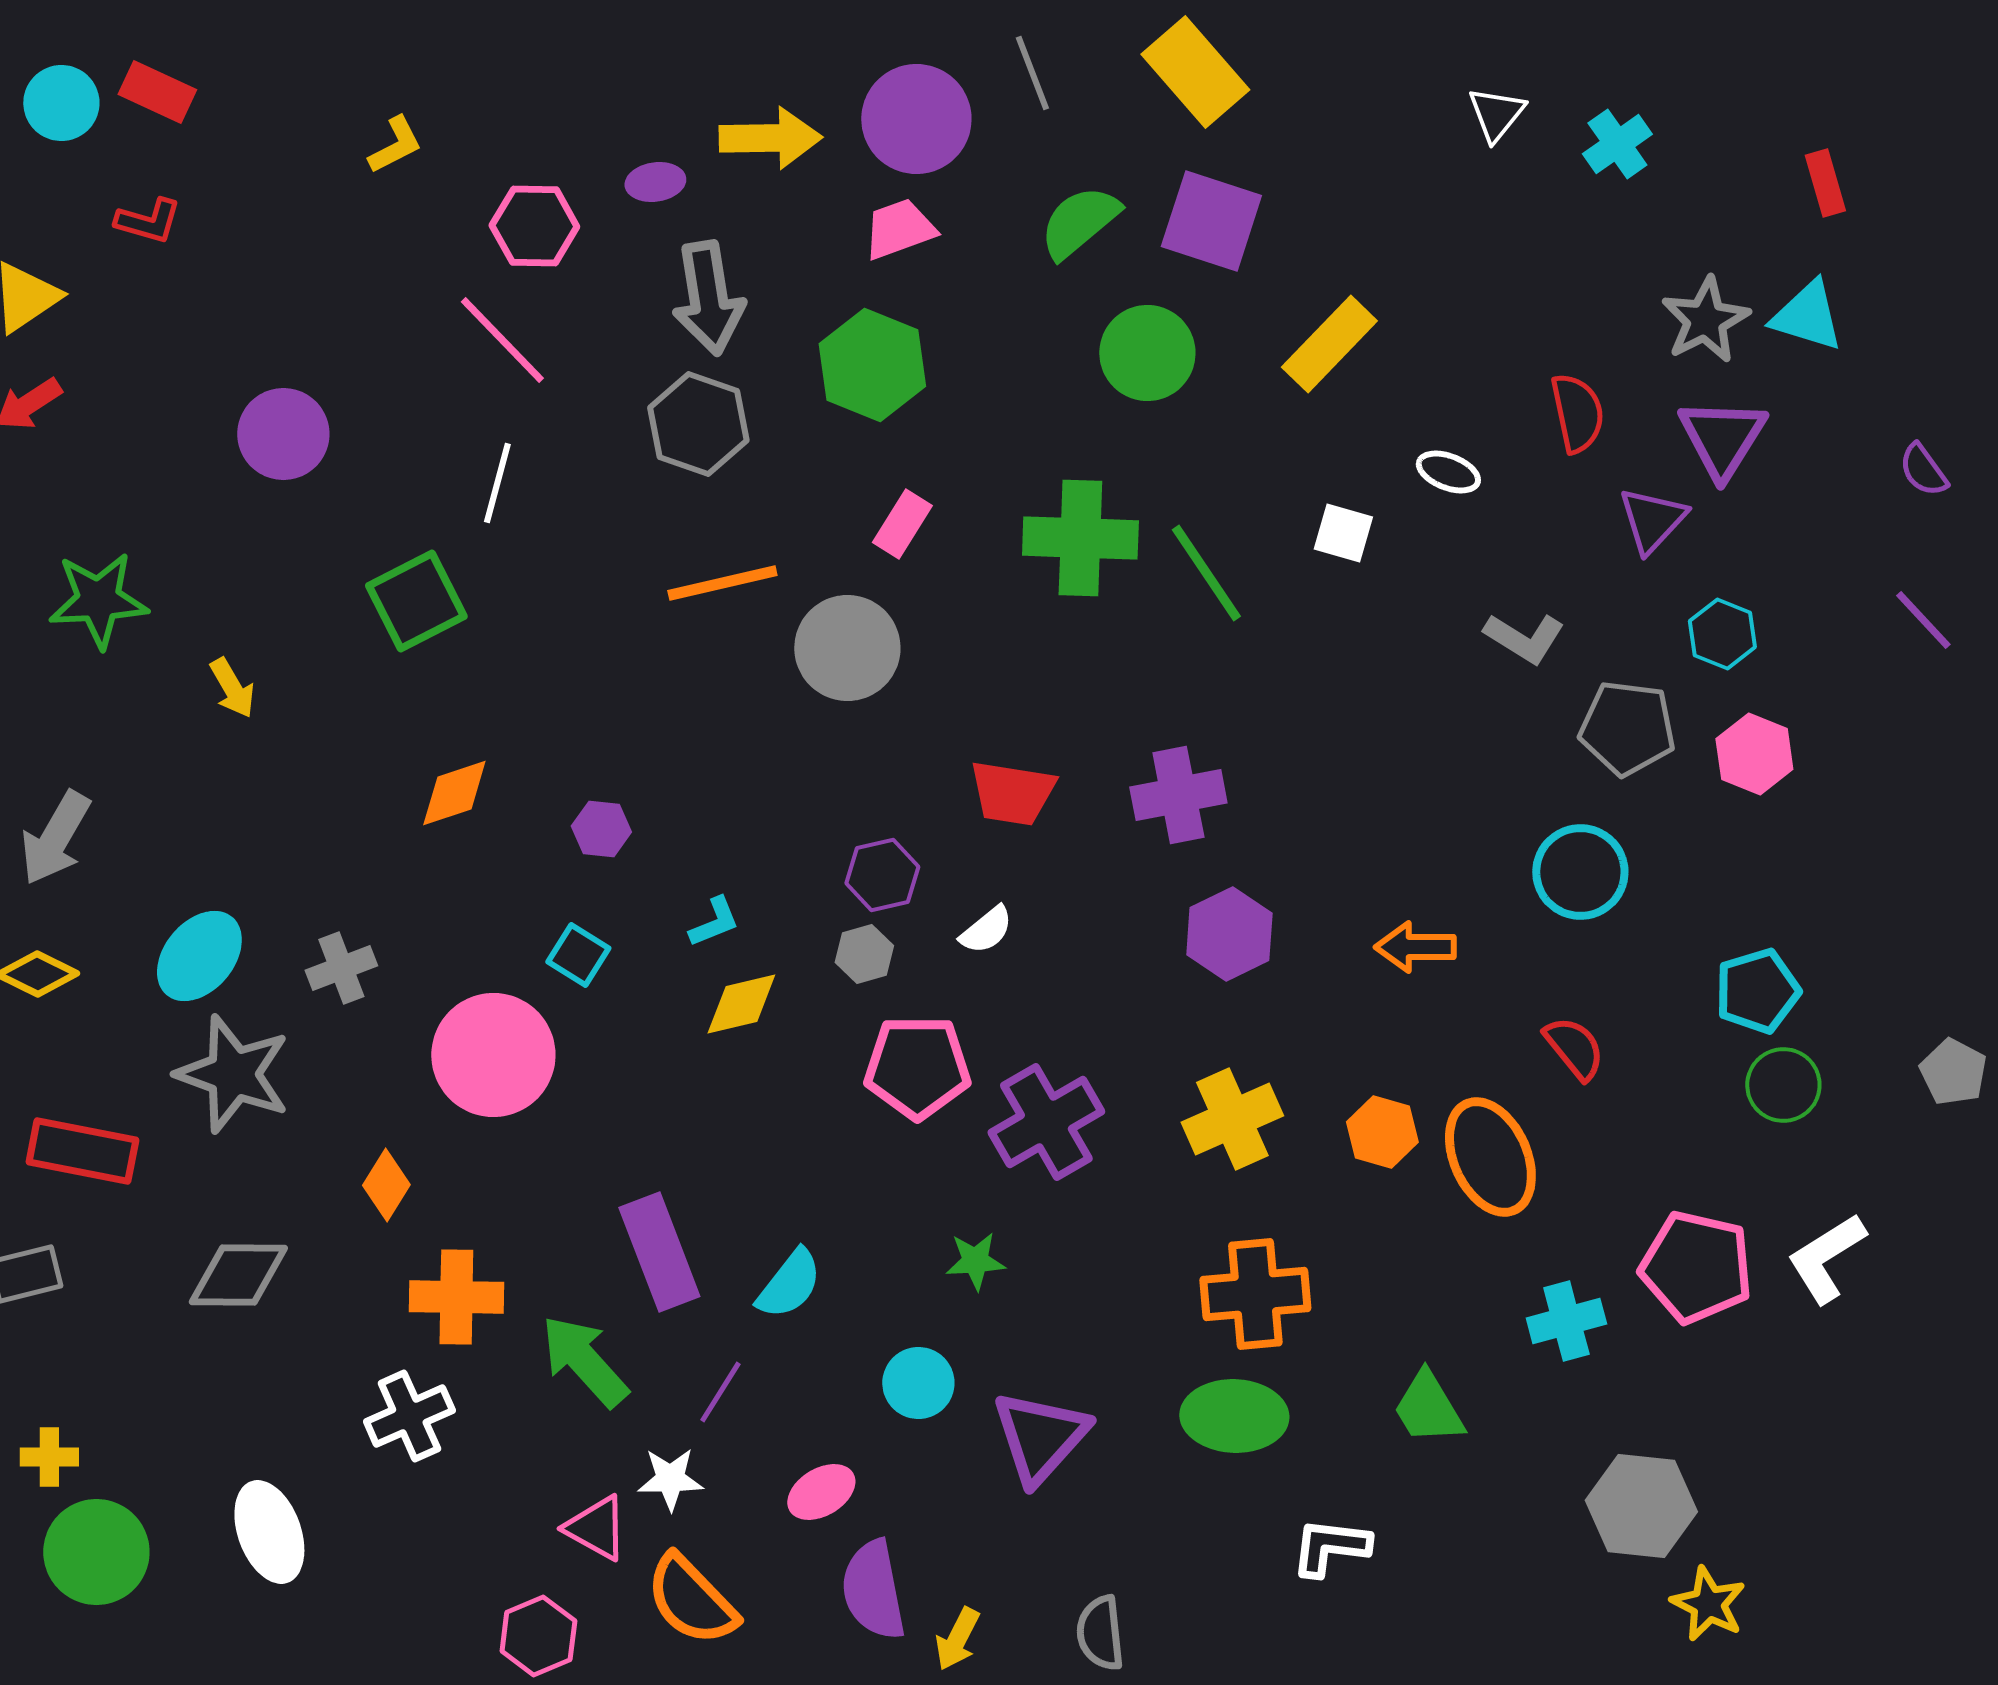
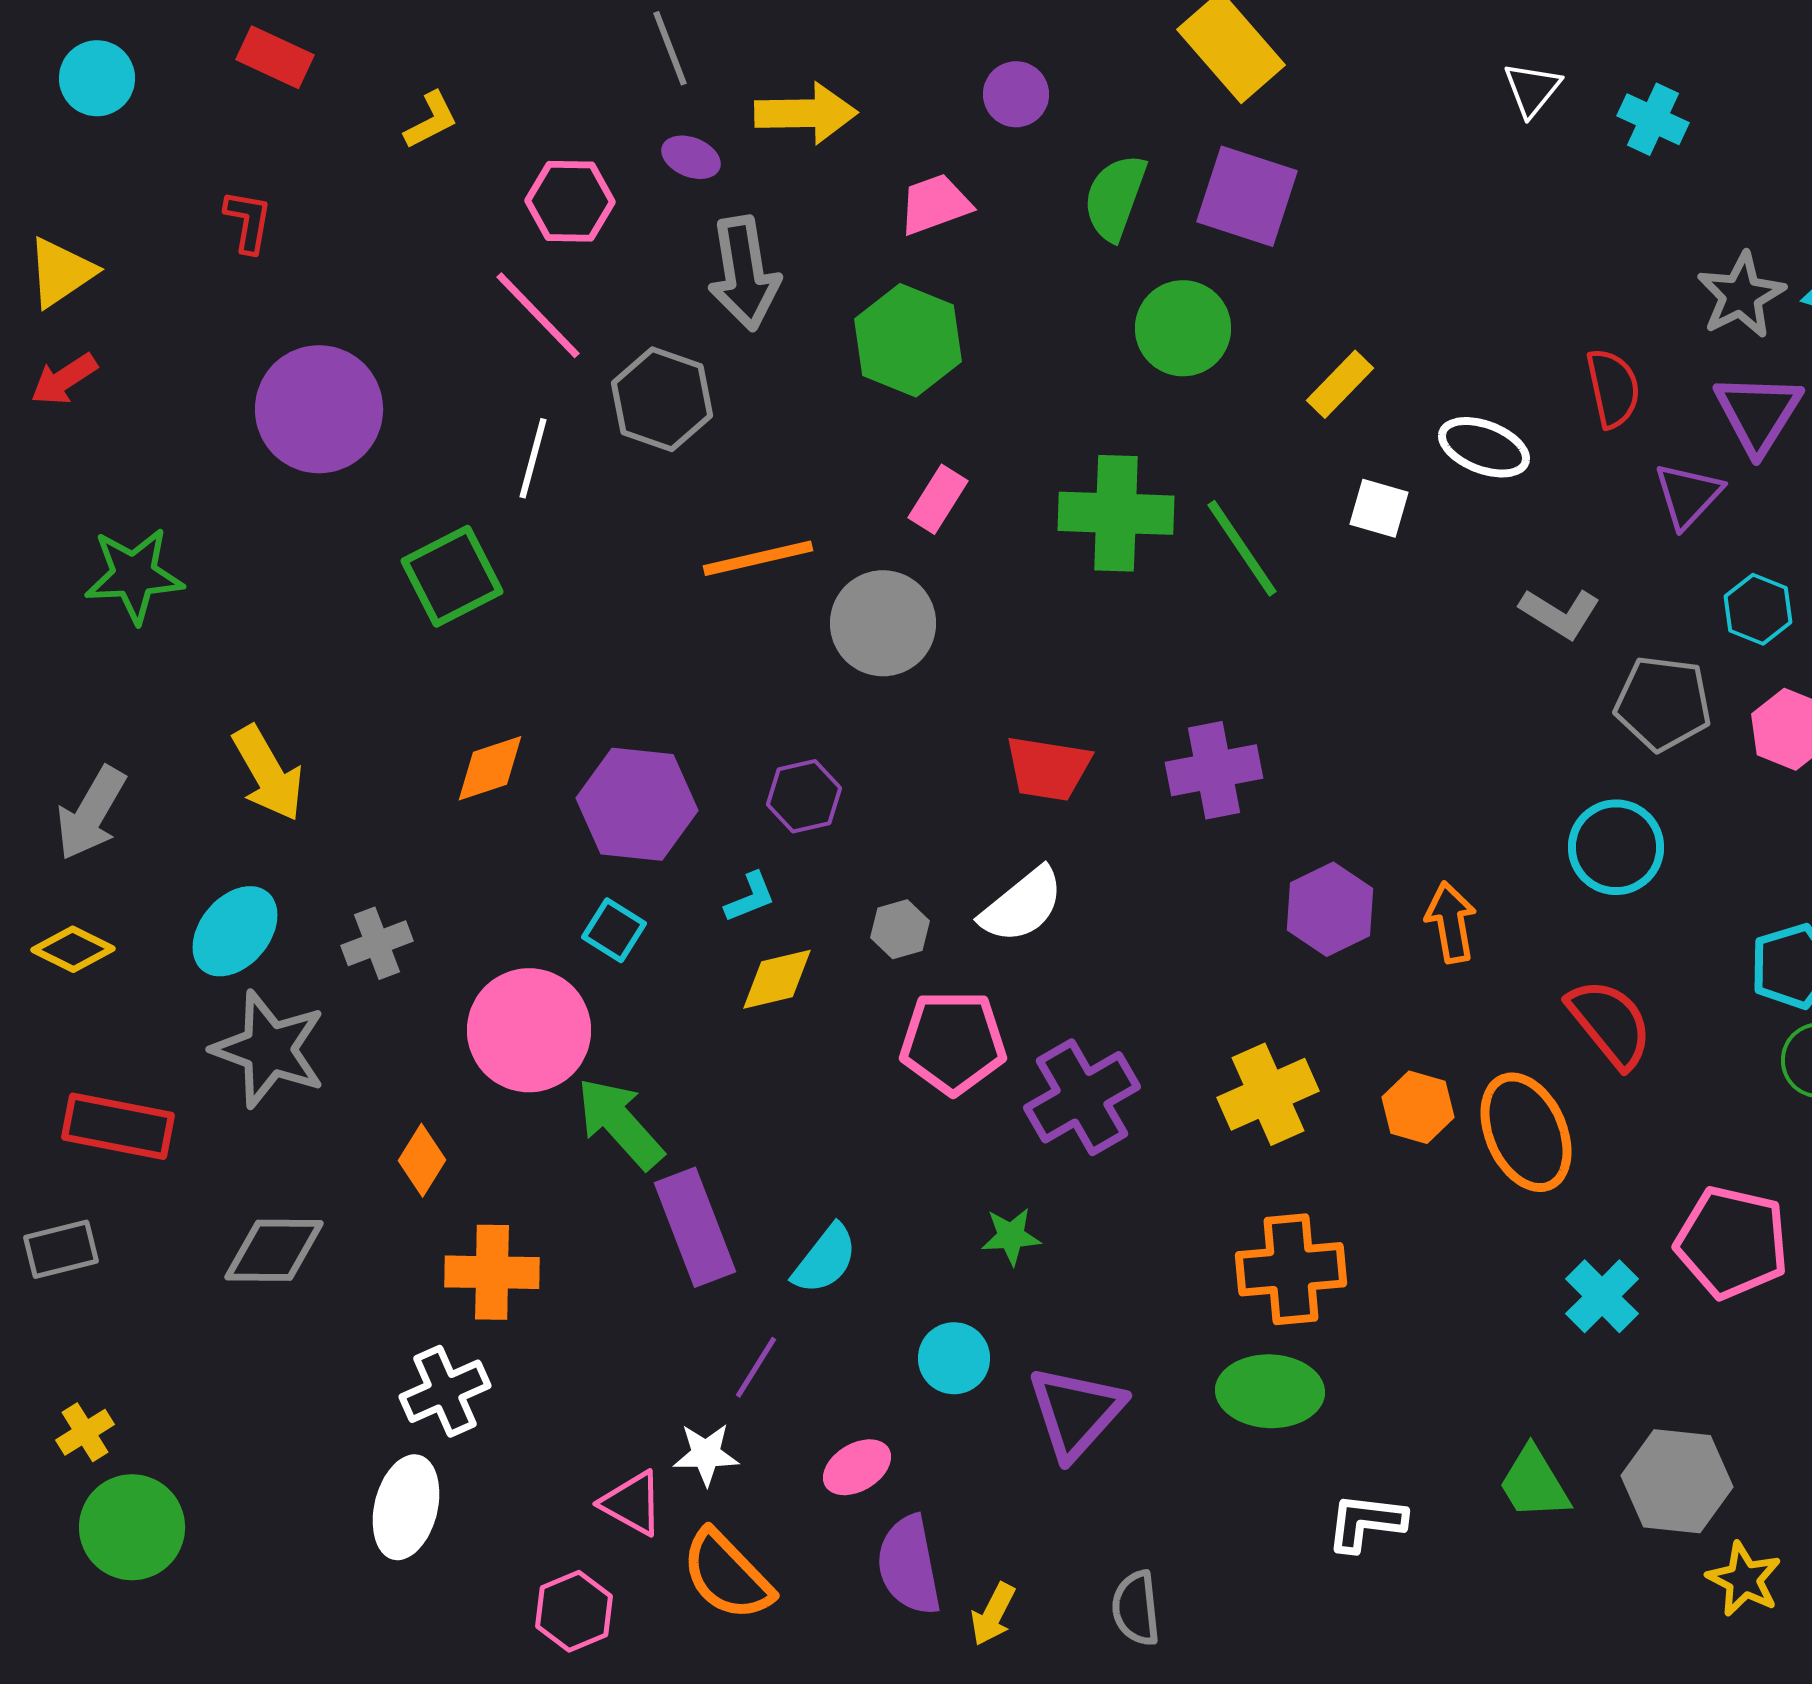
gray line: (1032, 73) -> (670, 48), moved
red rectangle: (157, 92) -> (275, 57), moved
purple circle: (916, 119) -> (1016, 94), moved, size x0.6
cyan cross: (1617, 144) -> (1653, 119), turned -30
purple ellipse: (655, 182) -> (691, 157), turned 30
red L-shape: (148, 221) -> (248, 221), moved, turned -96
green semicircle: (1079, 222) -> (1115, 197), turned -30
yellow rectangle: (1329, 344) -> (1340, 384), moved, size x0.7
gray hexagon: (698, 424) -> (662, 399), moved
purple circle: (283, 434) -> (319, 409), size x1.4
white ellipse: (1448, 472) -> (1484, 447), size x1.4
yellow arrow: (232, 688) -> (268, 773), moved, size x1.6
purple hexagon: (601, 829) -> (637, 804), size x2.0
purple hexagon: (882, 875) -> (804, 796), moved
white semicircle: (986, 930) -> (1022, 905), size x1.6
purple hexagon: (1229, 934) -> (1330, 909), moved
orange arrow: (1415, 947) -> (1451, 922), turned 80
red semicircle: (1574, 1048) -> (1610, 1023), size x1.4
cyan cross: (1566, 1321) -> (1602, 1296), turned -30
green arrow: (584, 1361) -> (620, 1123), moved
green trapezoid: (1428, 1408) -> (1534, 1483), moved
yellow cross: (49, 1457) -> (85, 1432), turned -32
white ellipse: (269, 1532) -> (406, 1507), moved, turned 34

